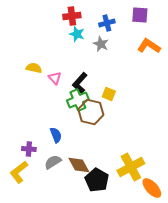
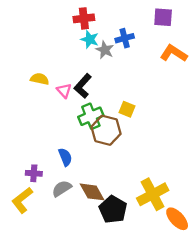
blue cross: (107, 23) -> (125, 38), moved
gray star: (101, 44) -> (105, 50), moved
black L-shape: (80, 83) -> (83, 86), moved

